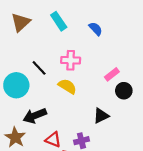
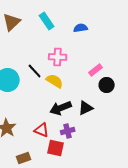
blue semicircle: (96, 29) -> (81, 28), turned -56
black line: (39, 68) -> (35, 71), moved
black arrow: (35, 116) -> (61, 108), moved

